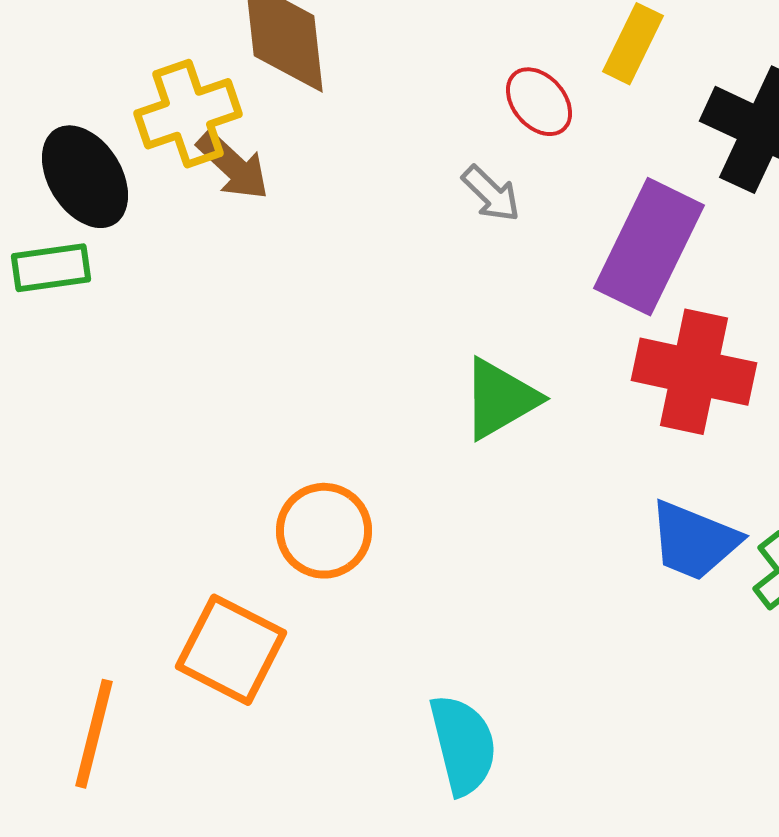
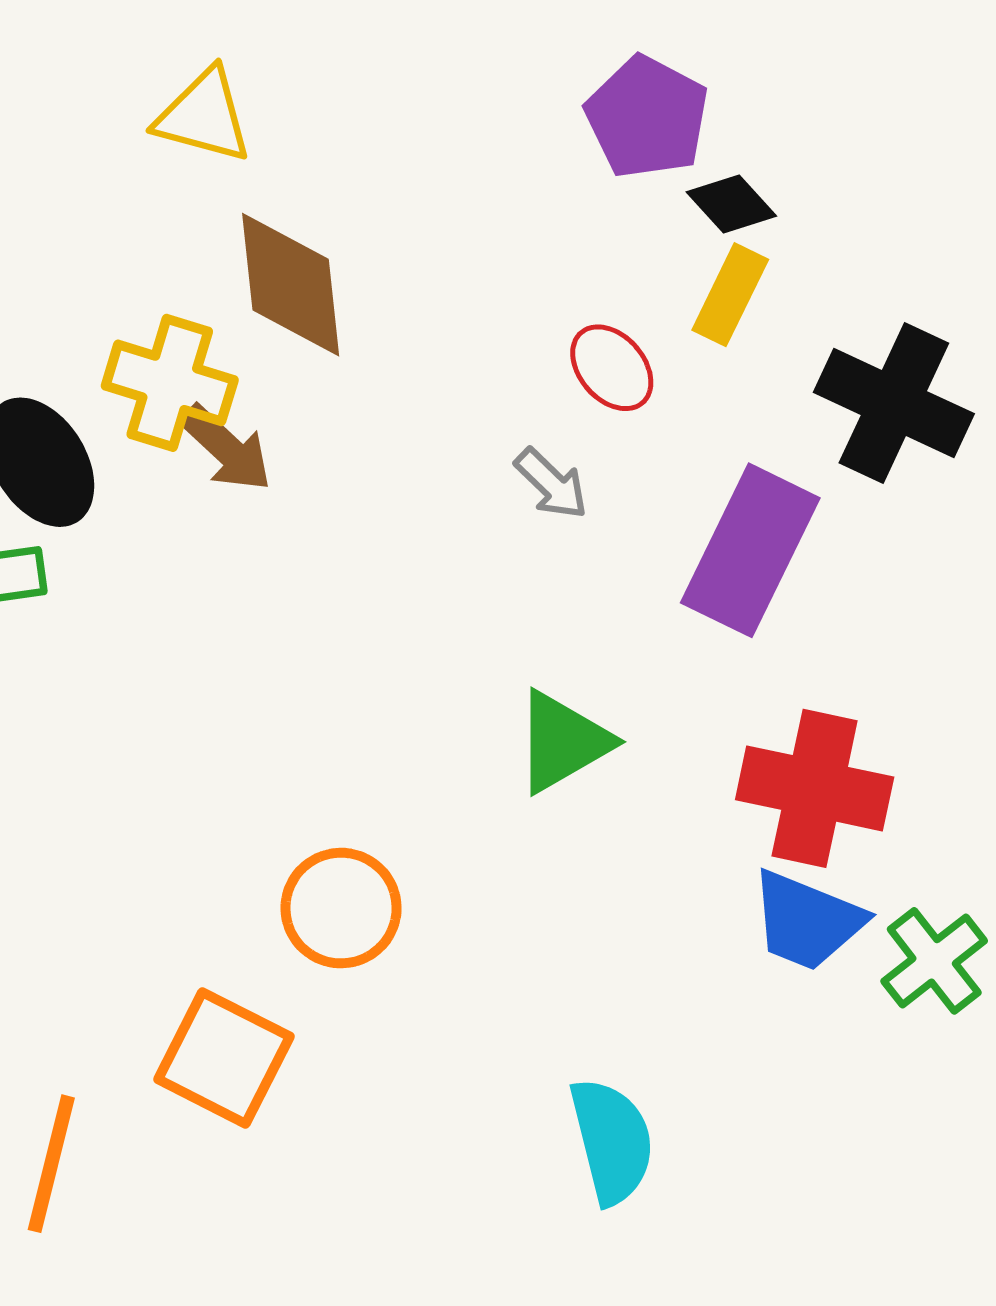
yellow cross: (188, 114) -> (170, 383), turned 36
red cross: (694, 372) -> (815, 788), moved
cyan semicircle: (463, 745) -> (612, 1141), moved

